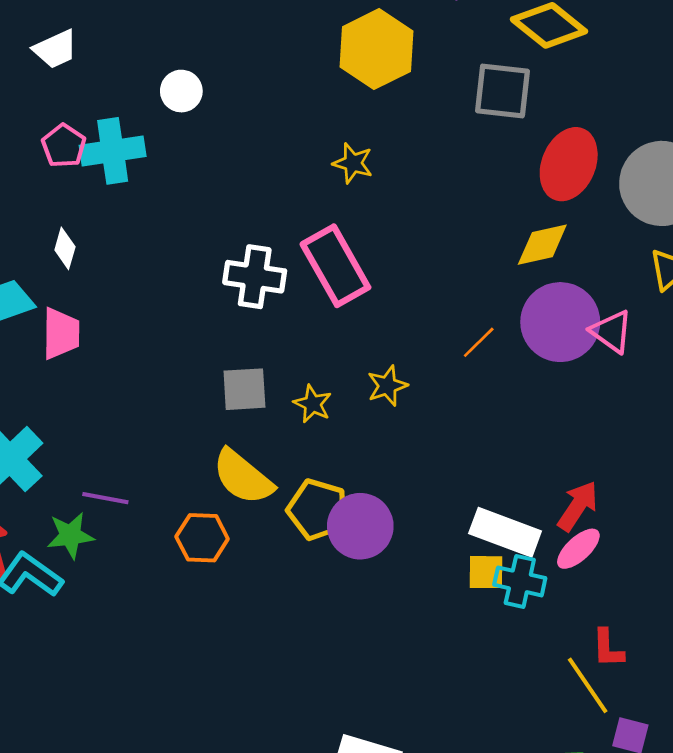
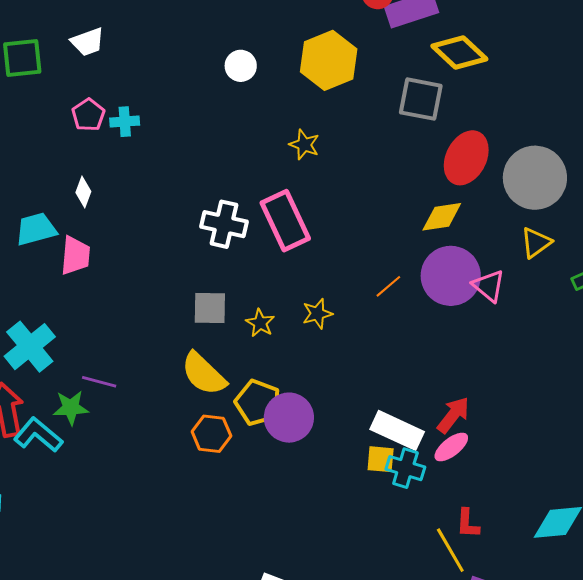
white circle: (181, 91) -> (241, 66), moved
cyan cross: (113, 151) -> (125, 122), size x0.6
orange hexagon: (202, 538) -> (211, 434), moved

